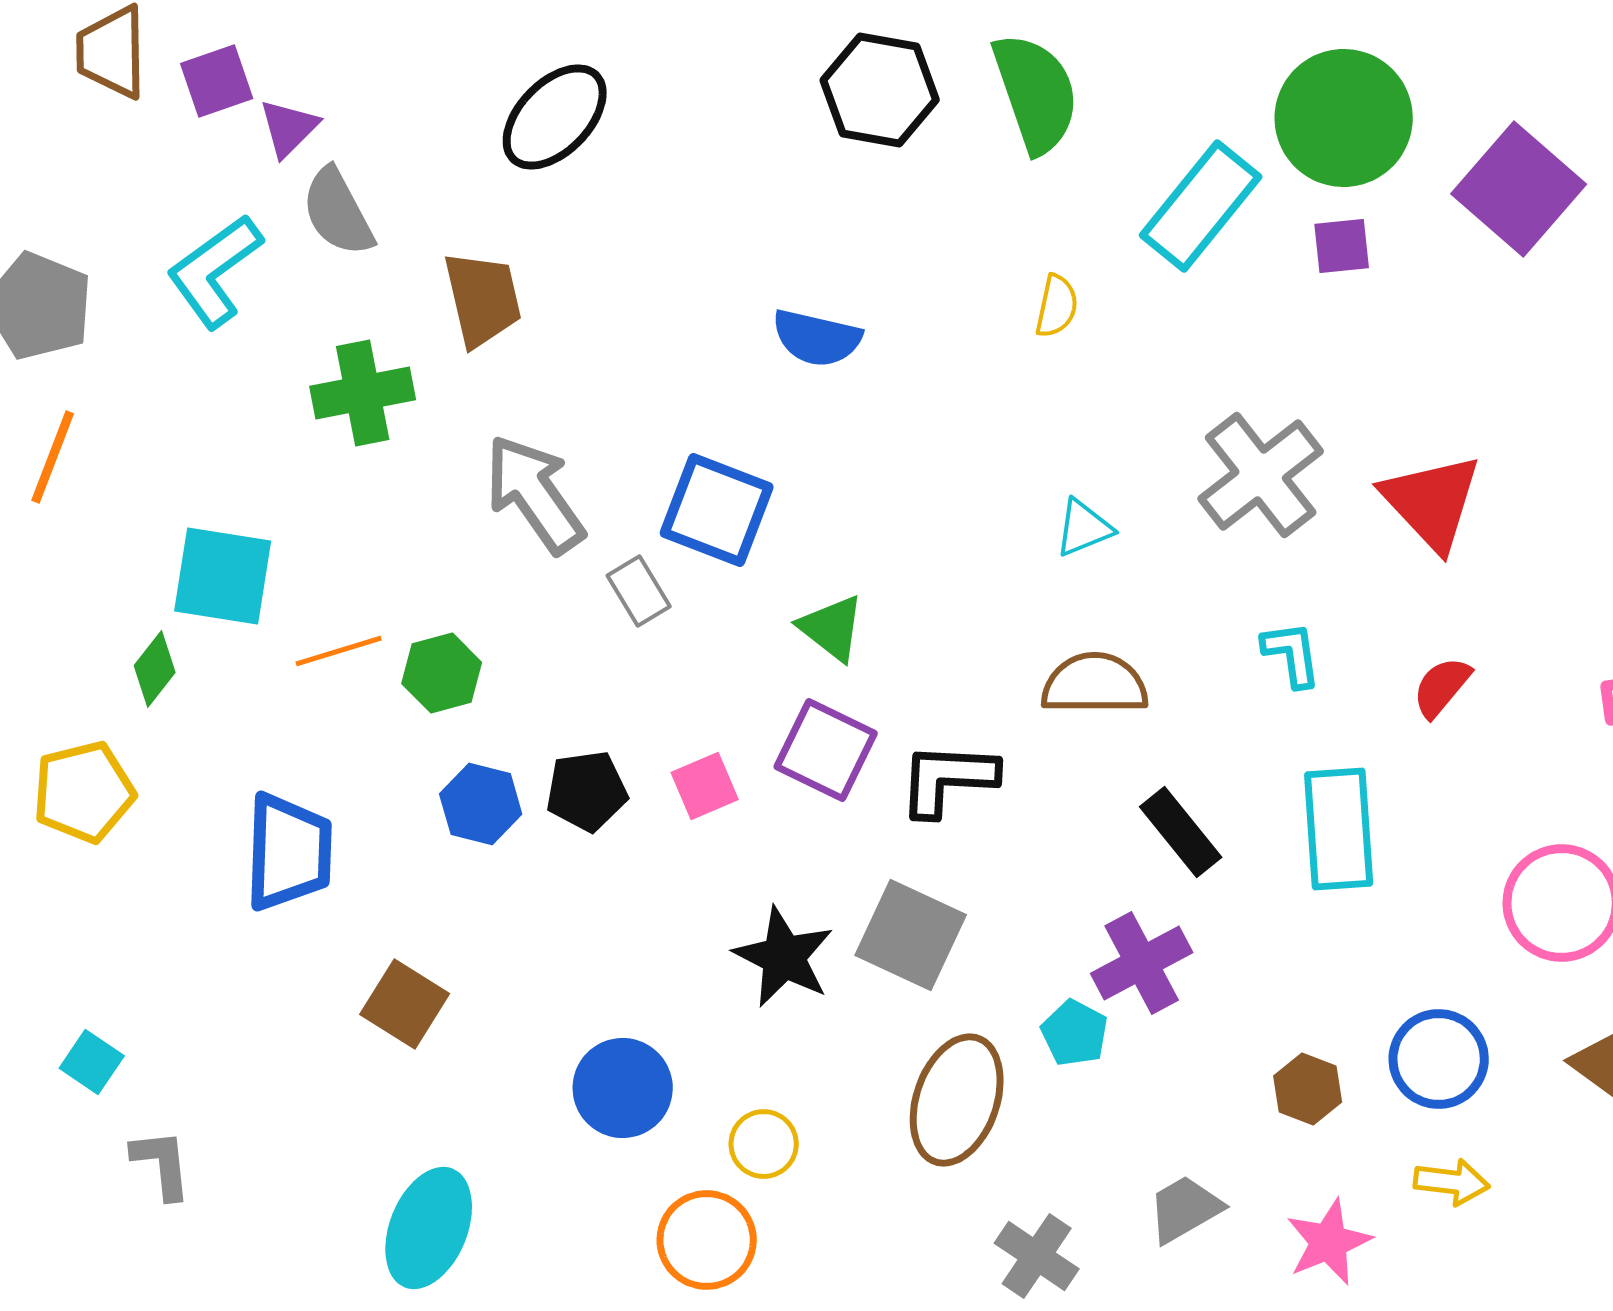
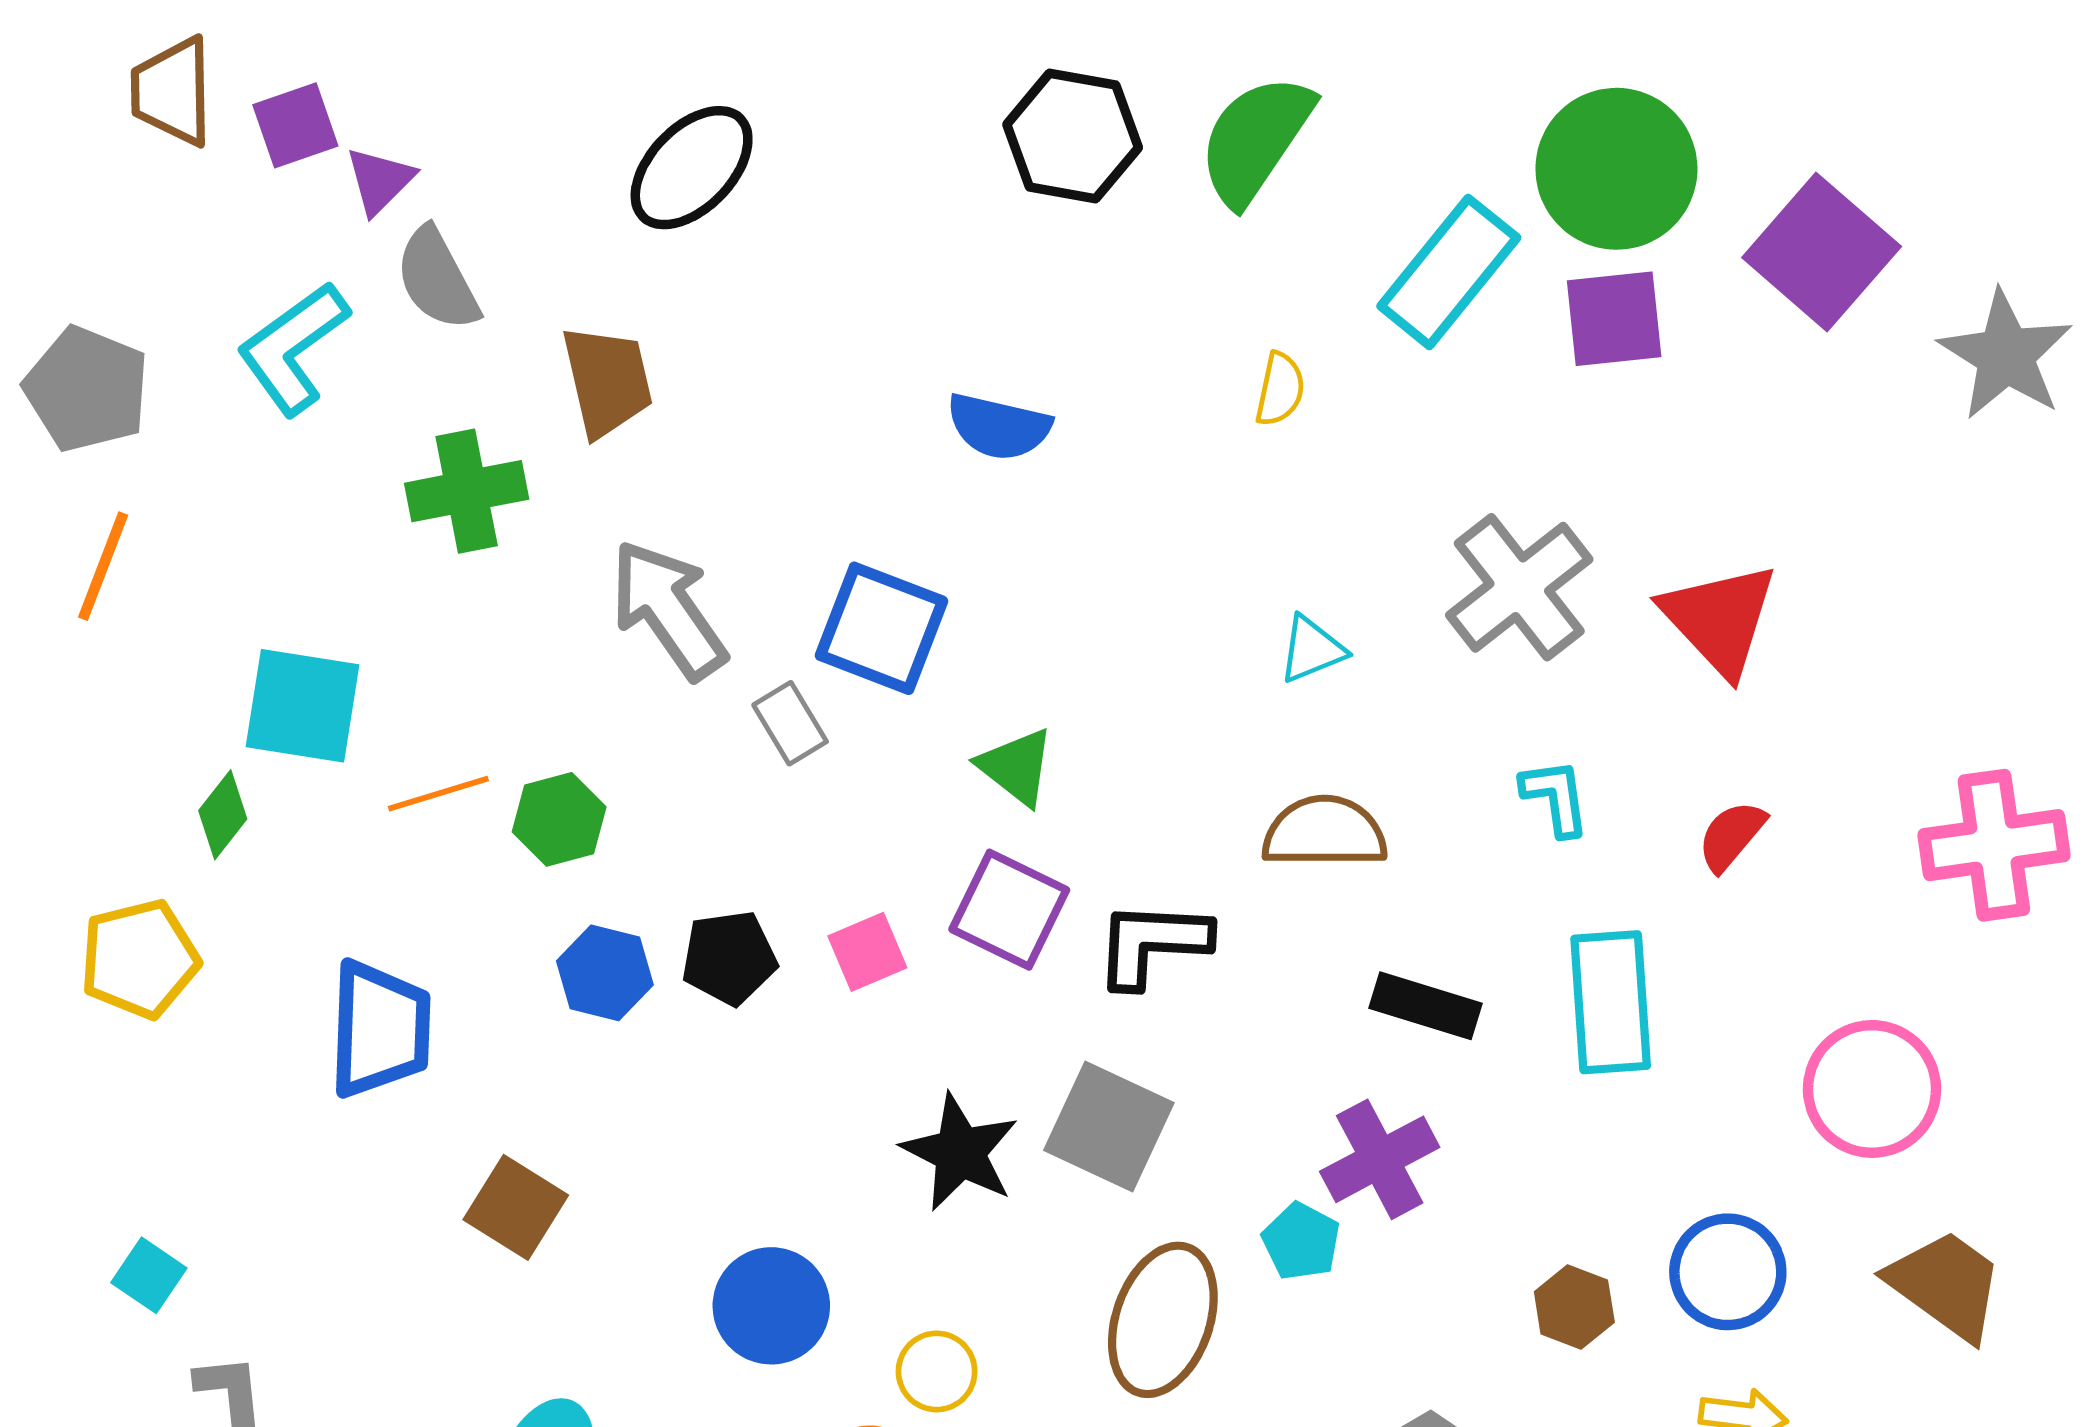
green semicircle: (1036, 93) -> (1255, 139), turned -127
purple square: (1342, 246) -> (1614, 319), size x1.5
black rectangle: (1181, 832) -> (1425, 1006), turned -34

